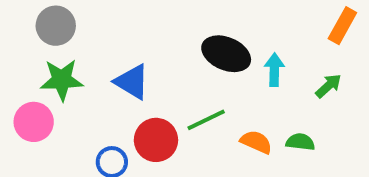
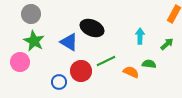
black ellipse: (226, 54) -> (92, 28), moved
green star: (62, 80) -> (34, 41), turned 30
green semicircle: (300, 142) -> (149, 64), moved

